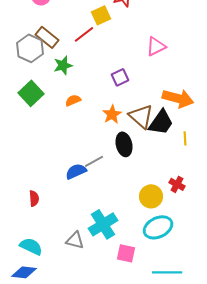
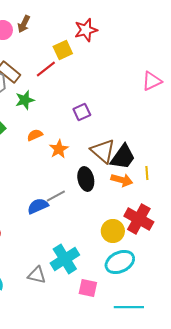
pink triangle: (156, 46) -> (152, 81), moved
orange arrow: (178, 98) -> (122, 180), moved, size x0.7
orange star: (112, 114) -> (59, 149), moved
red cross: (177, 184) -> (139, 219), size x1.8

